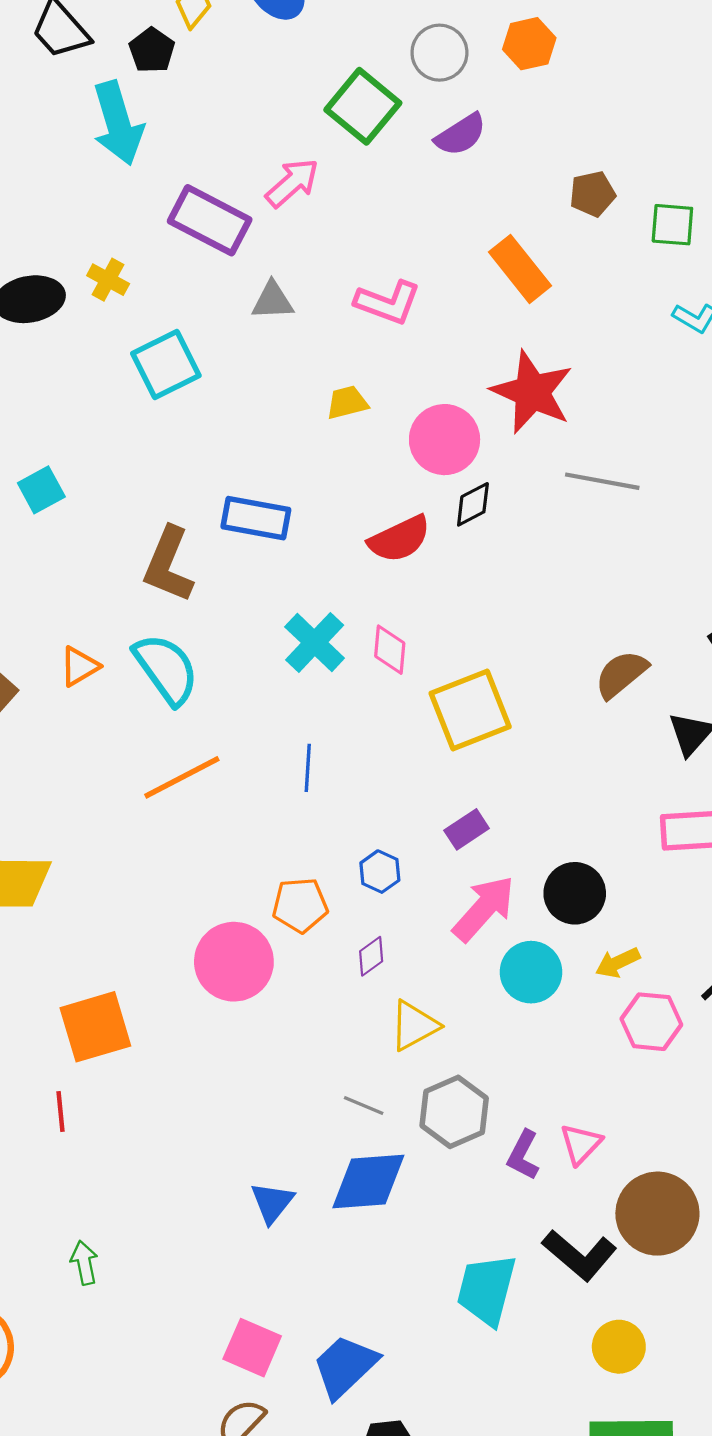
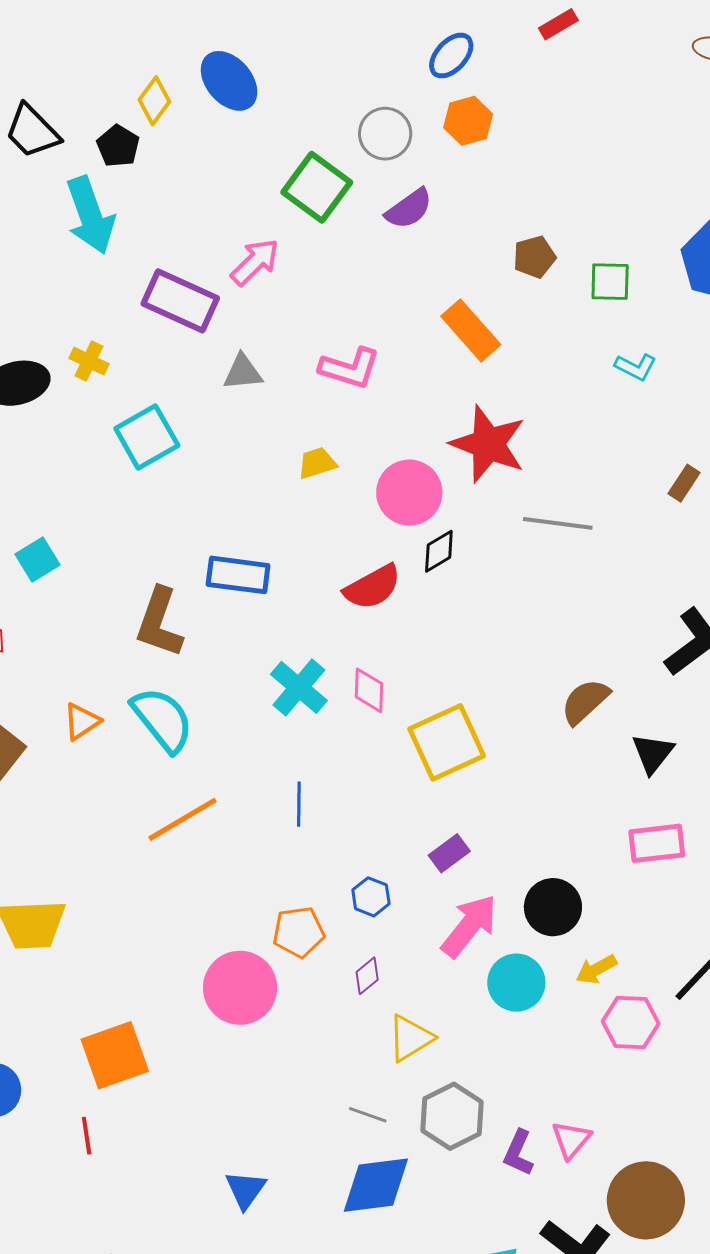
blue triangle: (272, 1203) -> (246, 1190), moved

